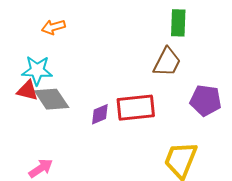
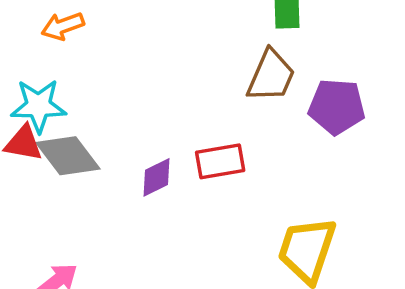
purple pentagon: (206, 100) -> (337, 107), moved
red rectangle: (136, 108) -> (220, 161), size x0.7

